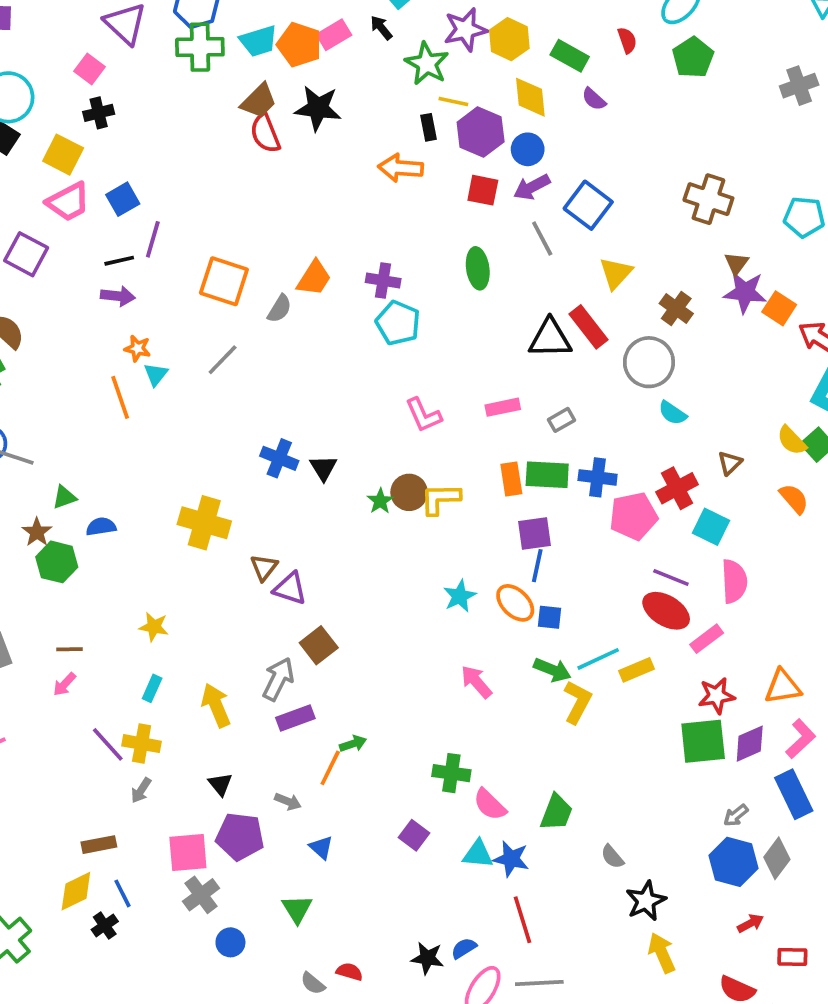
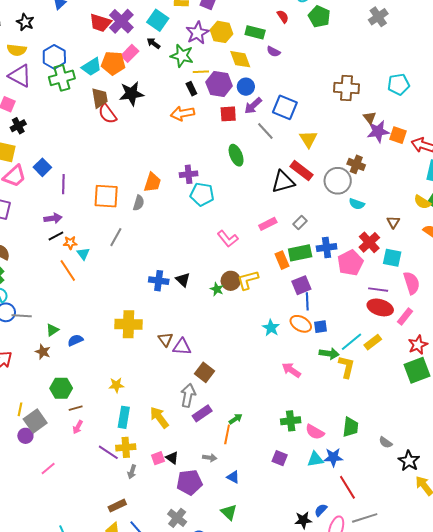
brown trapezoid: (259, 101) -> (100, 98), turned -40
black line: (119, 261) -> (56, 236), moved
brown cross: (676, 309) -> (356, 164), moved
green hexagon: (57, 562) -> (61, 388), moved
cyan rectangle: (152, 688) -> (124, 417), size x1.5
pink square: (188, 852) -> (158, 458), moved, size x0.6

